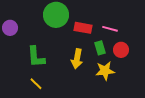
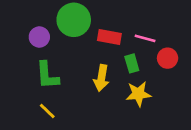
purple circle: (10, 28) -> (39, 37), moved
red circle: (121, 50) -> (168, 58), moved

